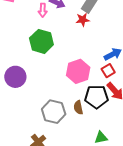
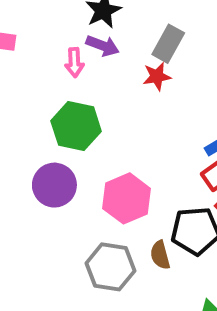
pink hexagon: (78, 71) -> (127, 198), moved
purple circle: (15, 77) -> (54, 185), moved

